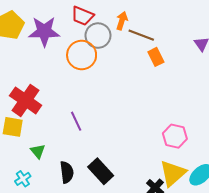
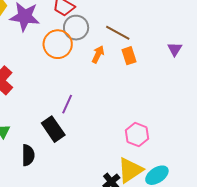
orange arrow: (122, 21) -> (98, 54), moved
purple line: (76, 121) -> (67, 104), moved, turned 42
black rectangle: (101, 171) -> (53, 129), moved

